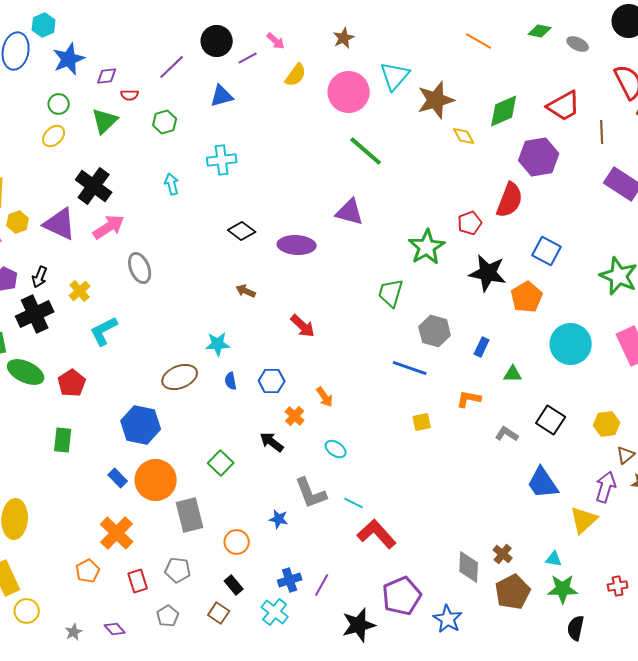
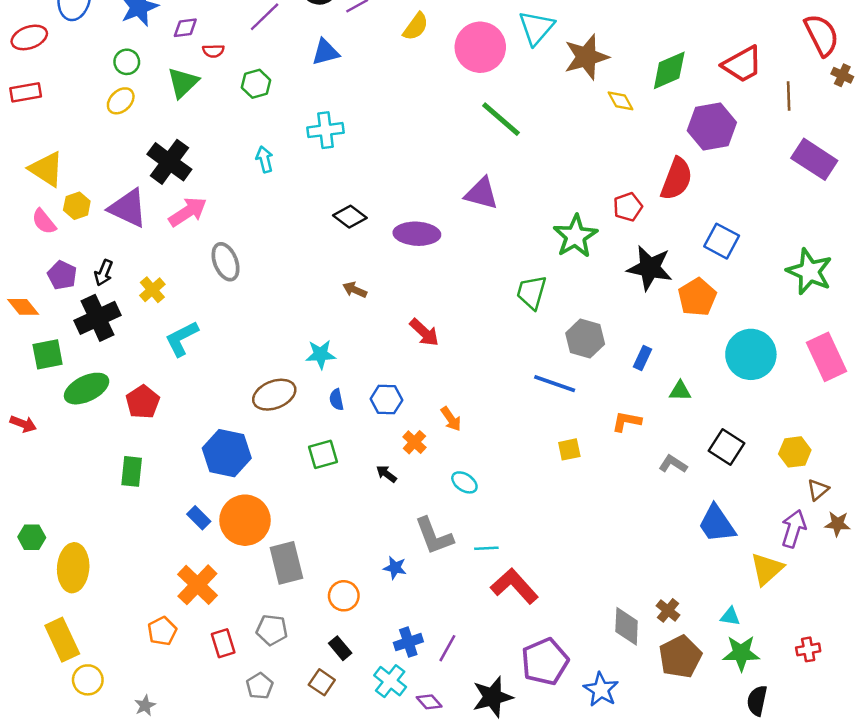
green ellipse: (26, 372) -> (87, 389), turned -51
black arrow: (272, 442) -> (386, 474), size x0.7
green square: (221, 463) -> (323, 454), moved, turned 30
cyan line: (354, 503) -> (486, 548), turned -30
purple diamond: (115, 629) -> (429, 702), moved

